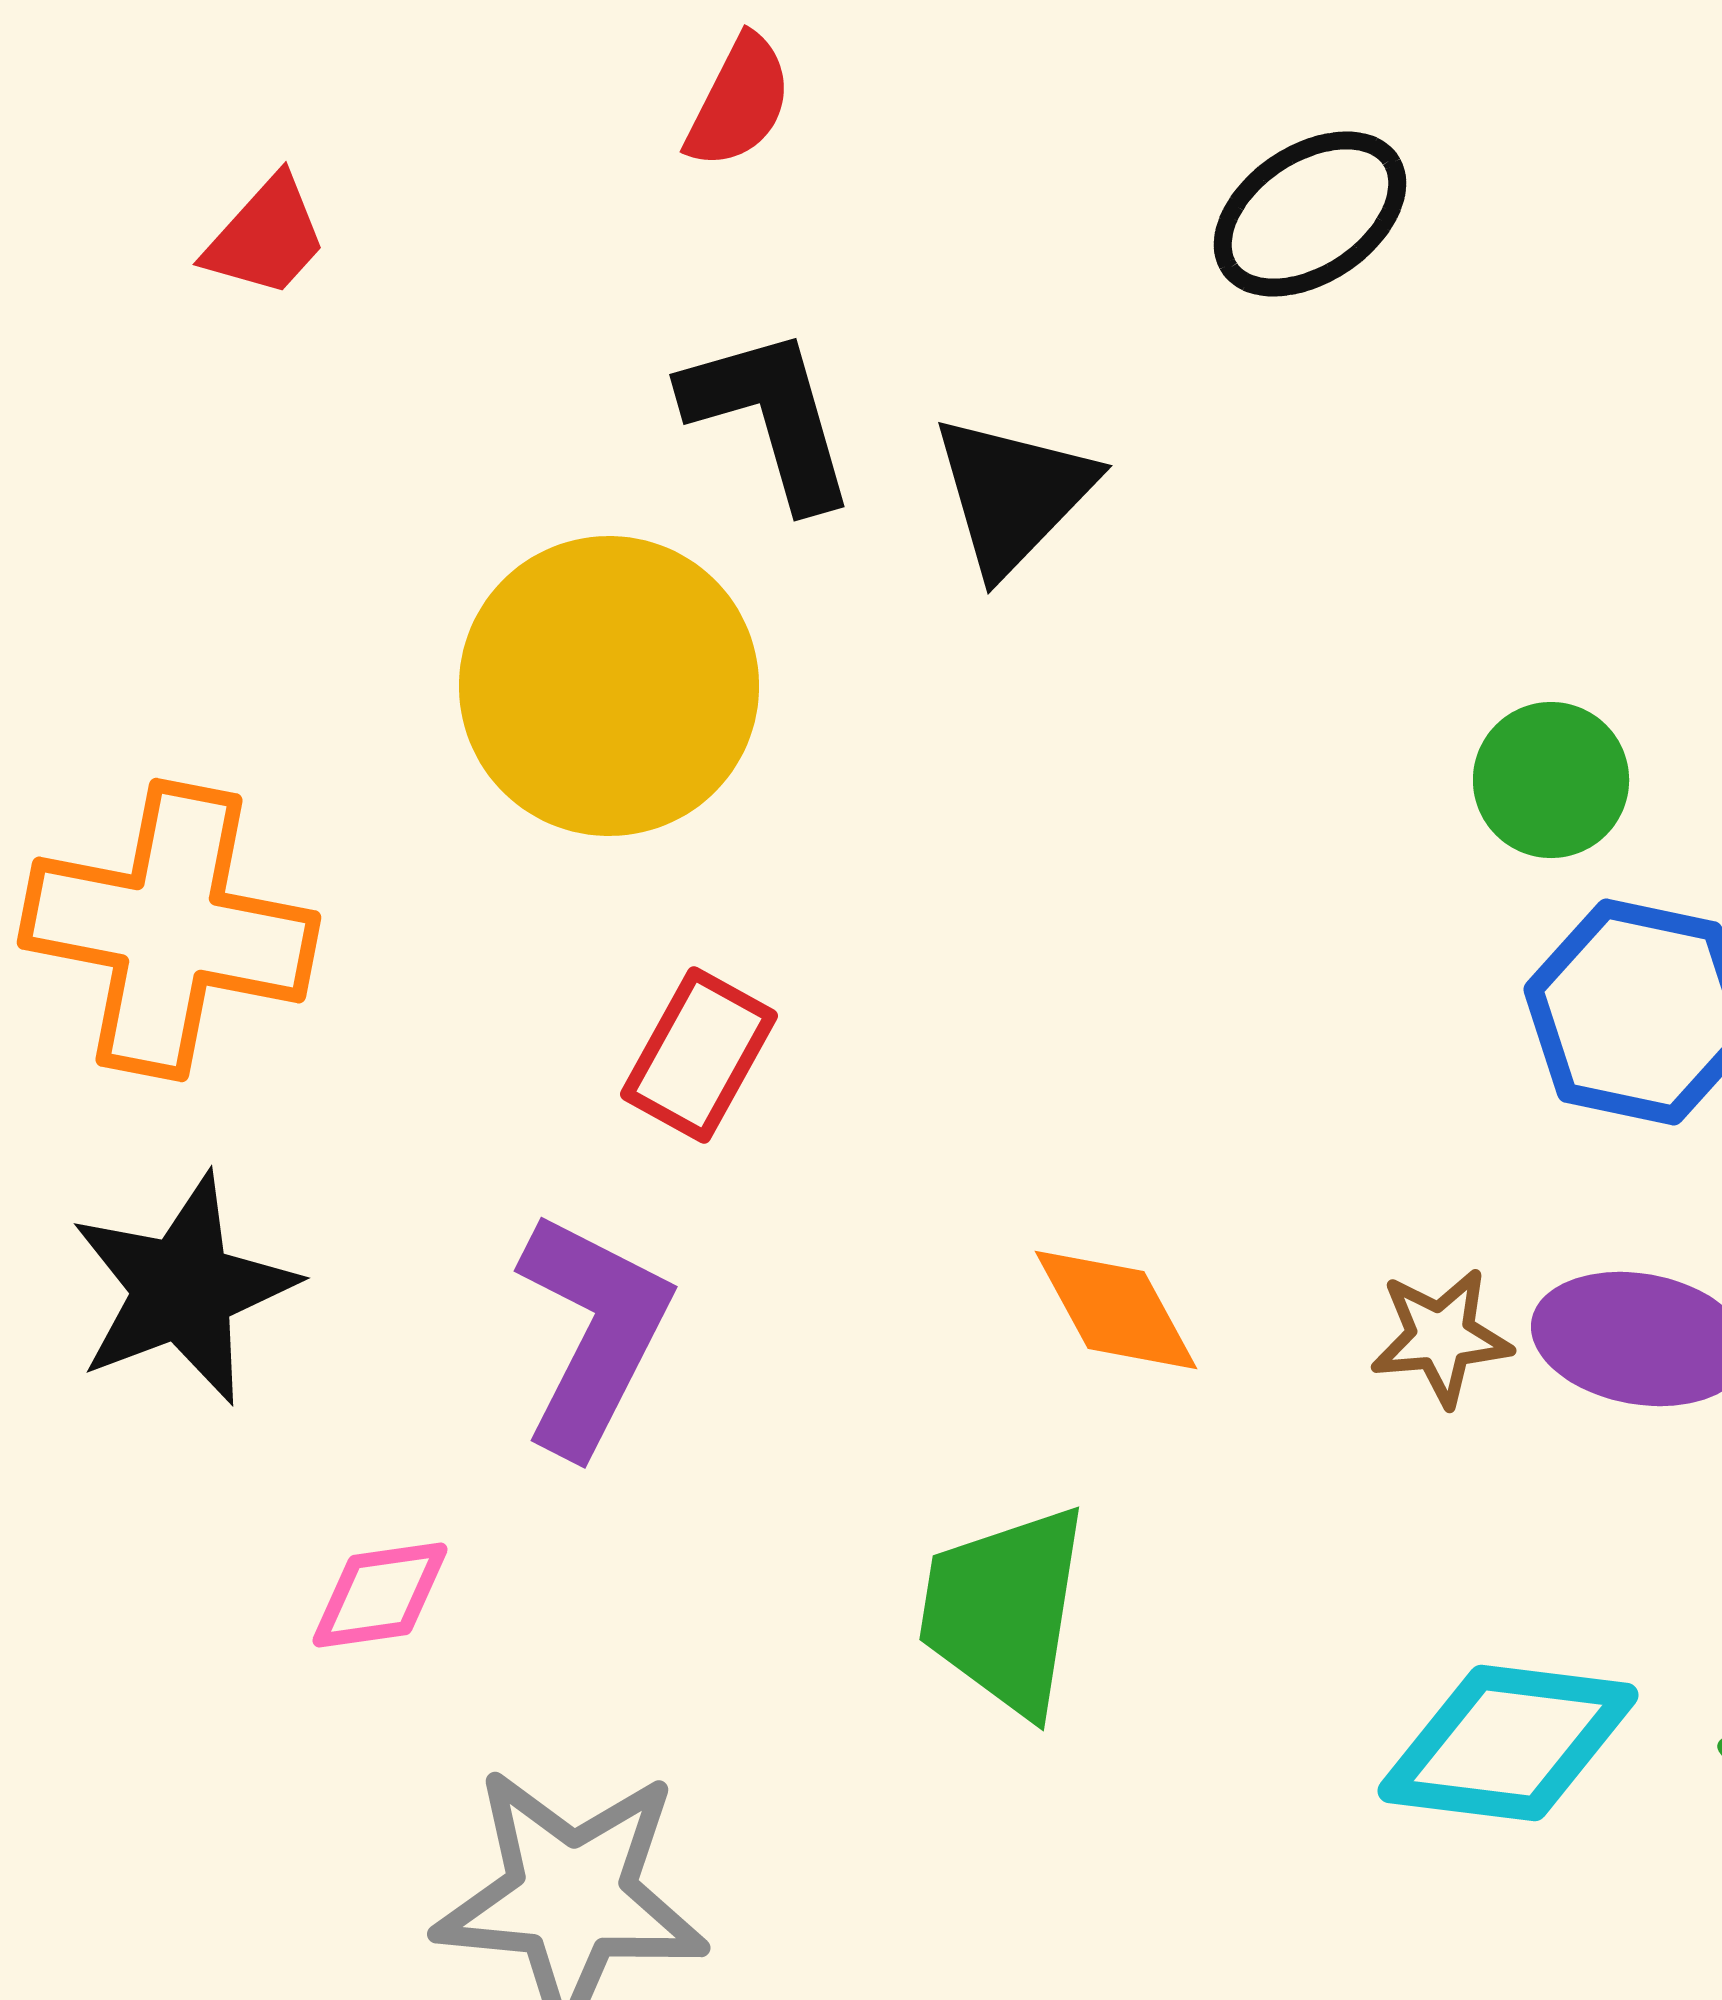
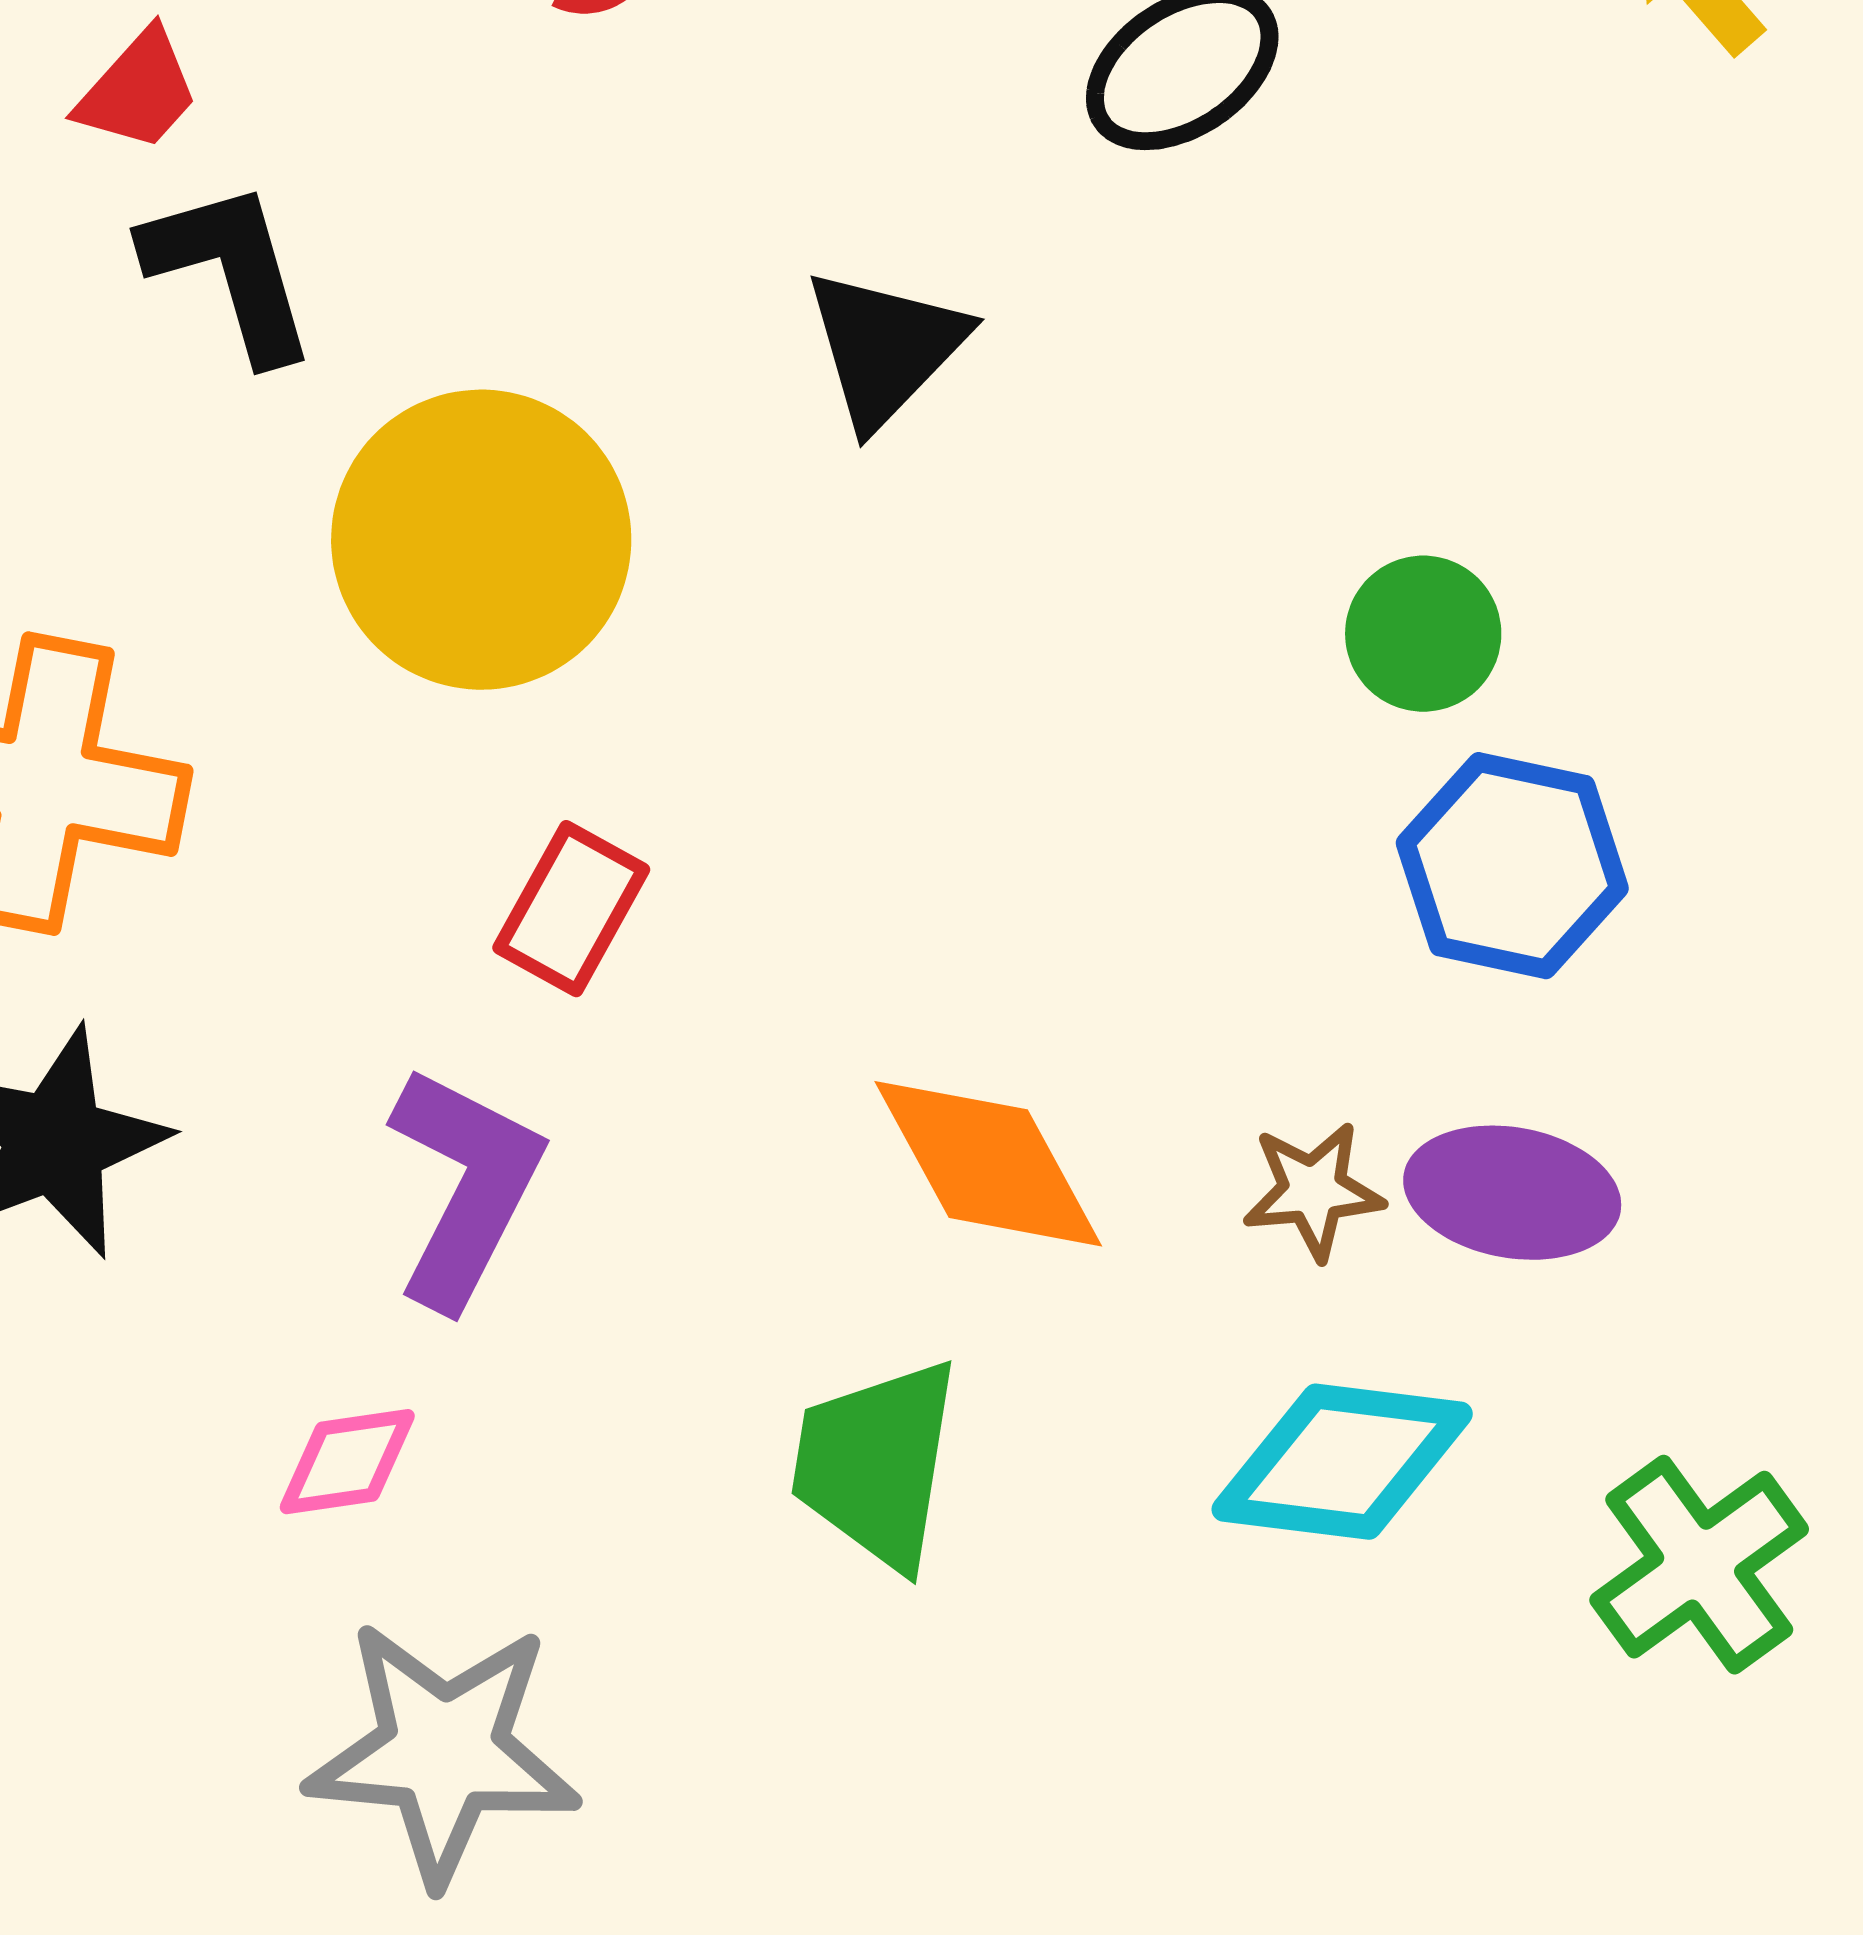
black L-shape: (770, 417) -> (230, 271), moved
orange diamond: (1116, 1310) -> (988, 1164), size x1.4
pink diamond: (380, 1595) -> (347, 1462), moved
cyan diamond: (1508, 1743) -> (1342, 1462), moved

